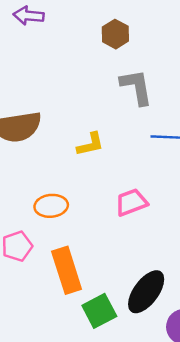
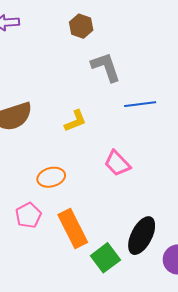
pink trapezoid: (131, 202) -> (117, 163), turned -104

